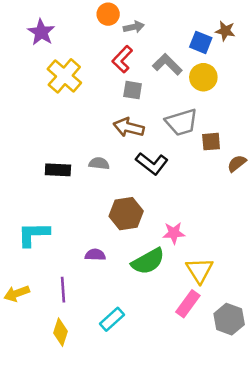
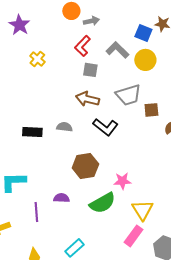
yellow cross: (64, 76) -> (37, 59), size x0.6
purple line: (63, 290) -> (36, 212), moved

